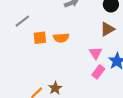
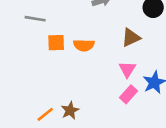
gray line: (22, 21) -> (35, 19), turned 42
brown triangle: (107, 29) -> (131, 38), moved

